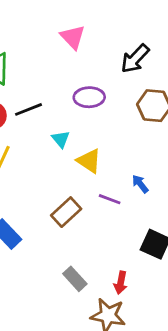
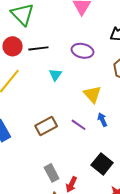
yellow triangle: (89, 161) -> (92, 94), moved
gray rectangle: (75, 279) -> (52, 173), moved

